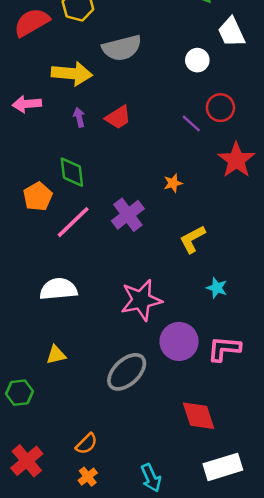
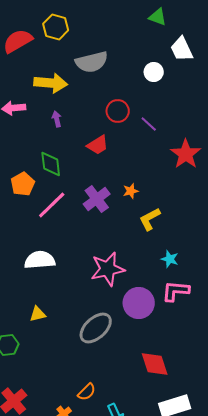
red circle: (220, 108) -> (118, 111), moved
red trapezoid: (118, 117) -> (98, 145), moved
orange star: (173, 183) -> (131, 191), moved
pink L-shape: (224, 349) -> (176, 291), moved
orange semicircle: (86, 444) -> (87, 392), moved

